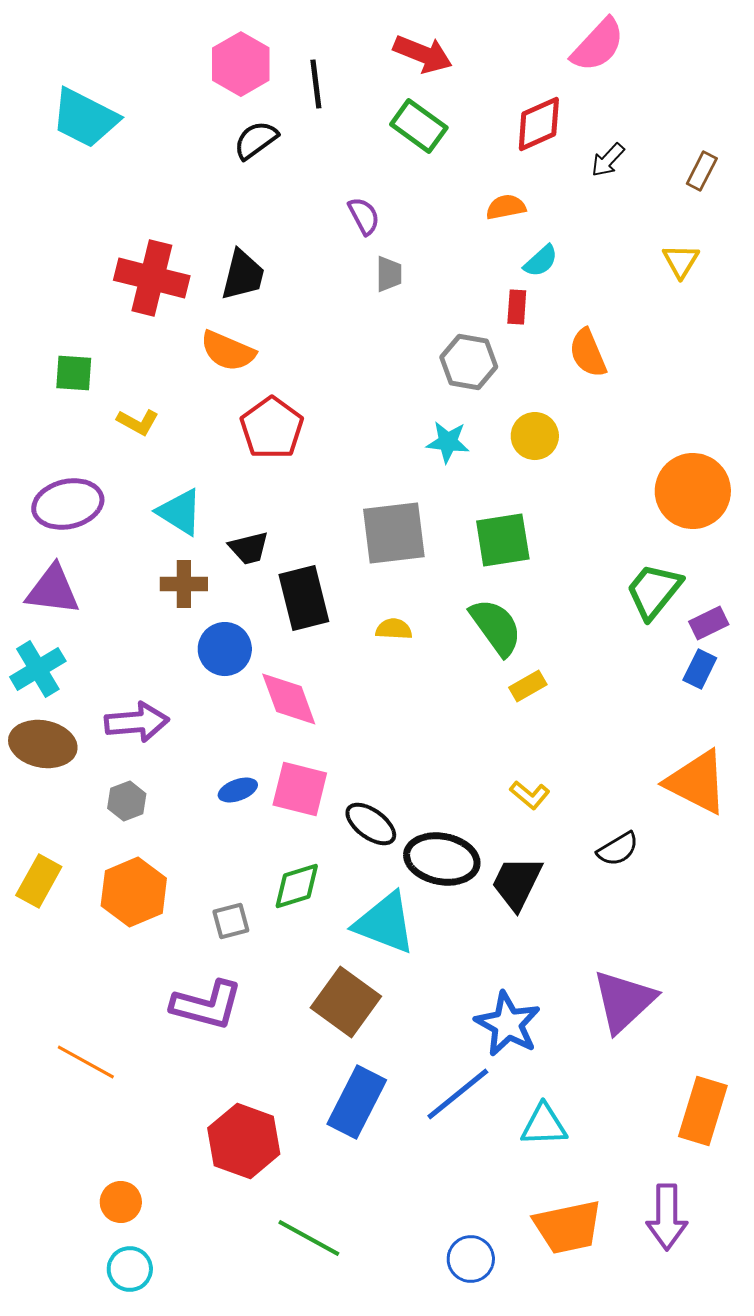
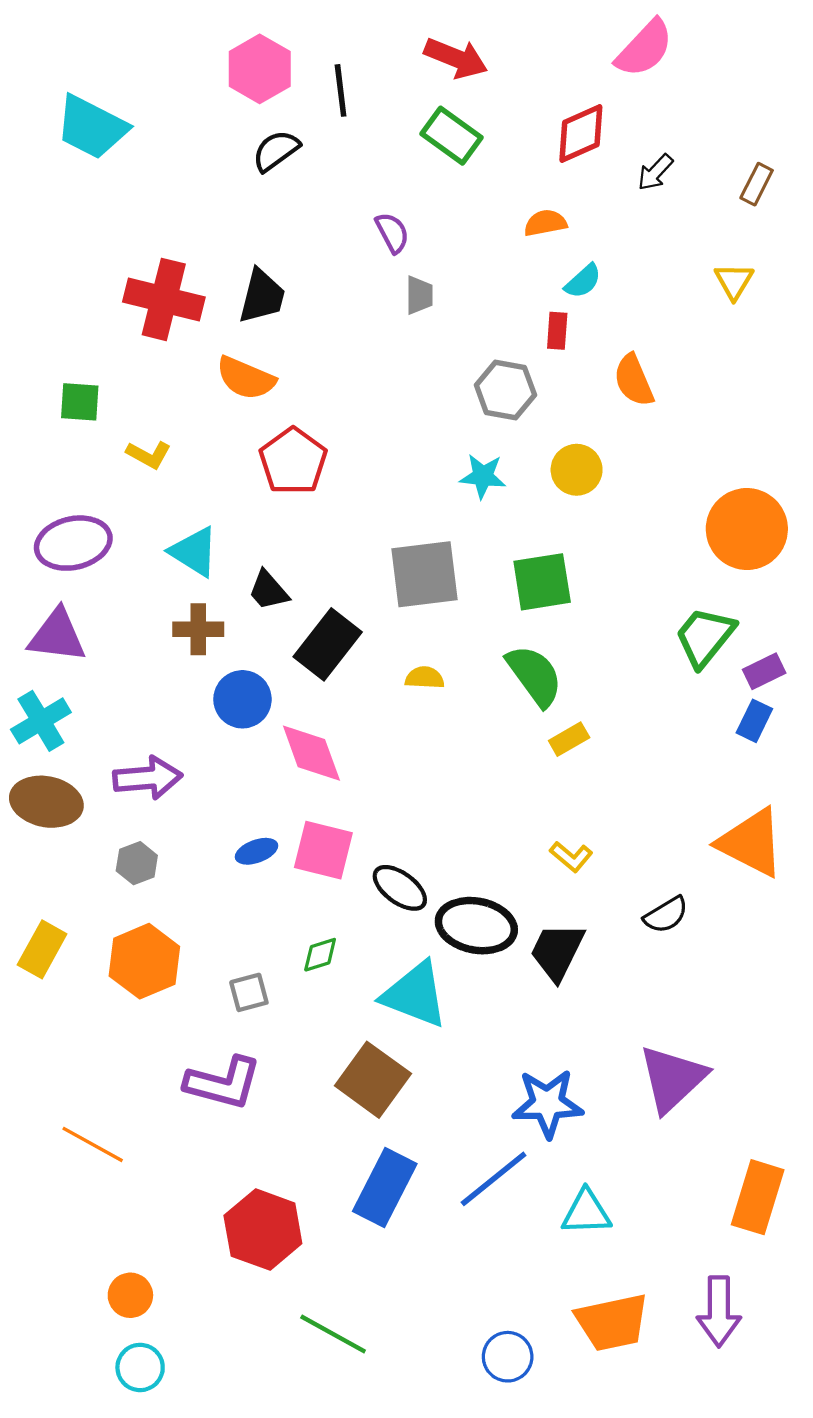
black trapezoid: (249, 548) -> (268, 590), turned 63
black rectangle: (304, 598) -> (328, 644), turned 52
green diamond: (297, 886) -> (320, 955), size x0.7
blue star: (508, 1024) -> (547, 1103), turned -30

